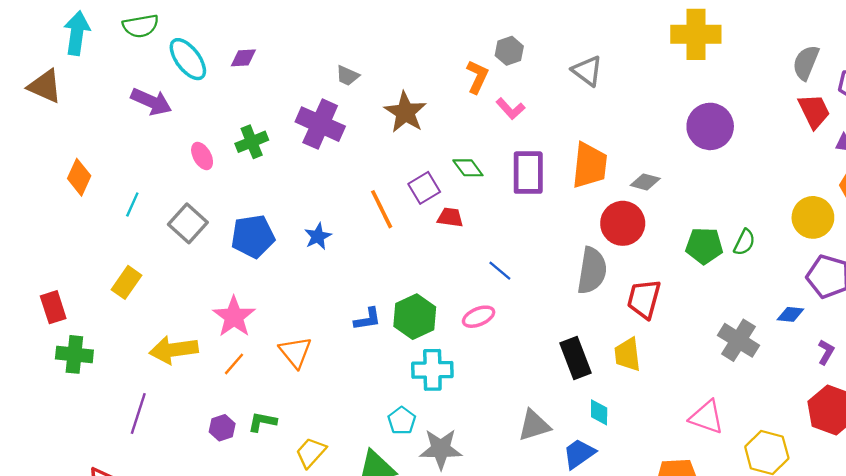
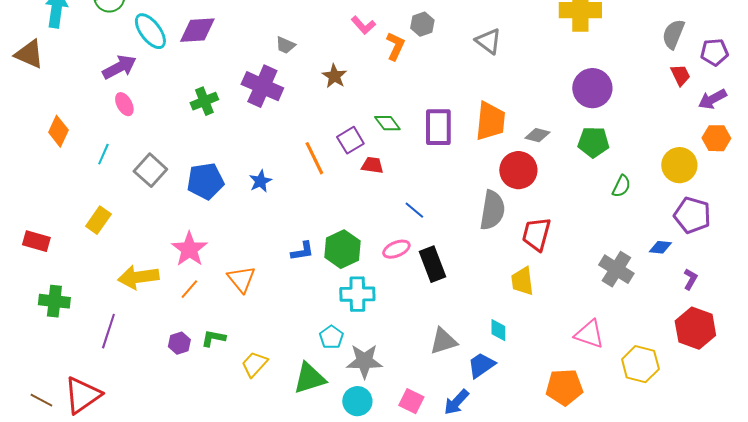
purple diamond: (243, 58) -> (197, 30), size x1.6
purple arrow: (151, 102) -> (119, 67), turned -52
pink L-shape: (510, 109) -> (363, 25), moved
red trapezoid: (814, 111) -> (680, 75), size x0.7
brown star: (405, 112) -> (334, 76), size x0.7
pink ellipse: (202, 156) -> (124, 104), moved
green pentagon: (704, 246) -> (593, 142), moved
red rectangle: (53, 307) -> (36, 241), turned -56
green cross: (74, 354) -> (54, 301), moved
black rectangle: (575, 358) -> (432, 264), moved

